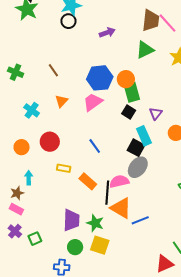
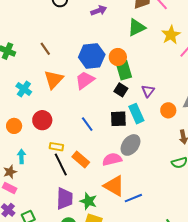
orange triangle: (61, 101) -> (54, 79), size x1.5
black square: (136, 148) -> (118, 119), moved, turned -30
black line: (107, 193) -> (61, 165), moved, turned -30

